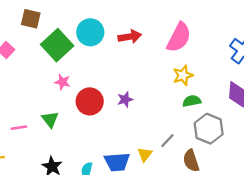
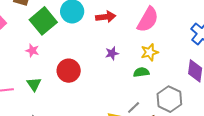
pink star: (63, 82) -> (32, 51), moved
purple star: (125, 99) -> (112, 53), moved
green semicircle: (192, 101) -> (141, 72), moved

